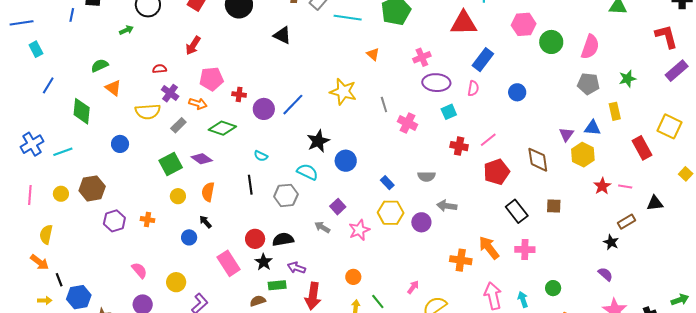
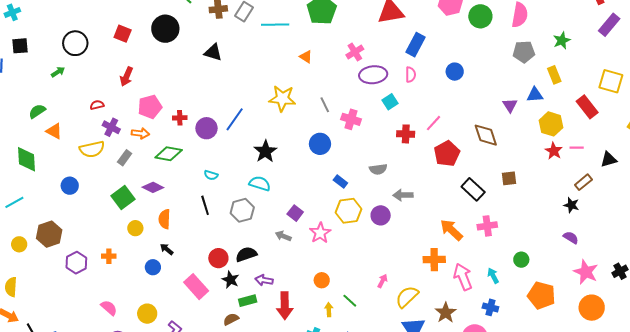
yellow hexagon: (583, 155) -> (551, 124), moved
blue circle: (346, 161) -> (320, 144), moved
orange cross: (461, 260) -> (434, 260), moved

